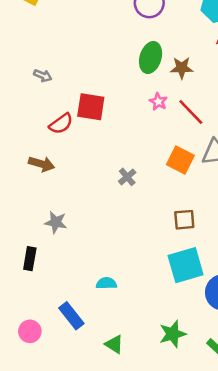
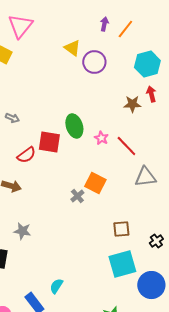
green ellipse: (151, 57) -> (74, 126), moved, turned -35
brown star: (182, 68) -> (132, 104), moved
orange square: (180, 160) -> (95, 183), moved
cyan semicircle: (106, 283) -> (56, 286), moved, turned -56

